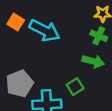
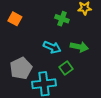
cyan arrow: (45, 30) -> (52, 47), moved, size x0.7
green cross: (99, 36) -> (62, 19), moved

